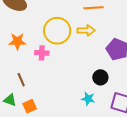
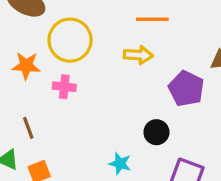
yellow circle: (57, 31) -> (70, 40), moved
cyan star: (88, 99) -> (120, 164), moved

